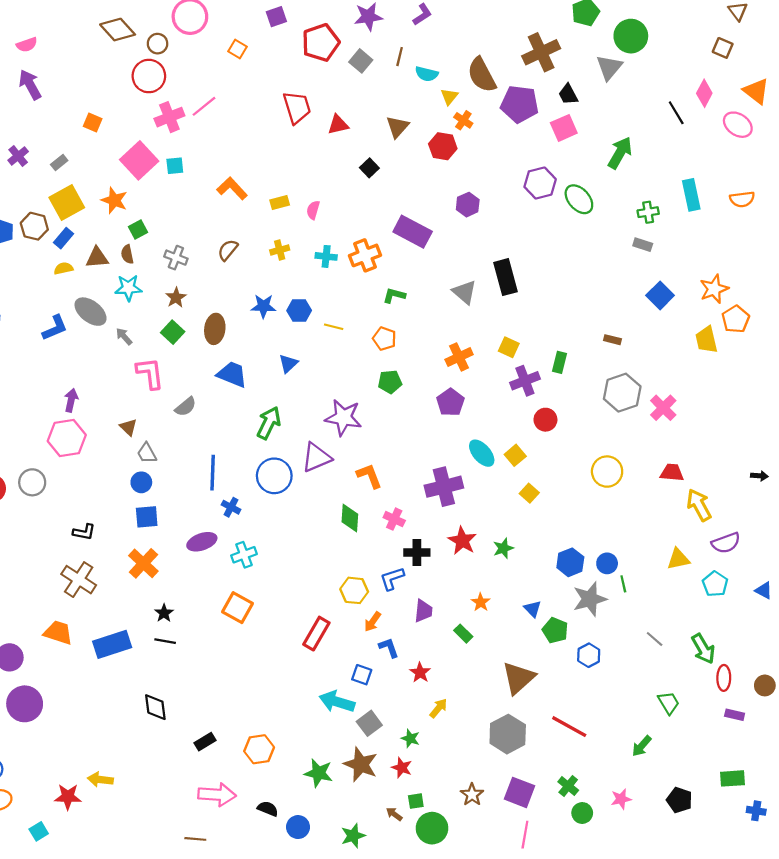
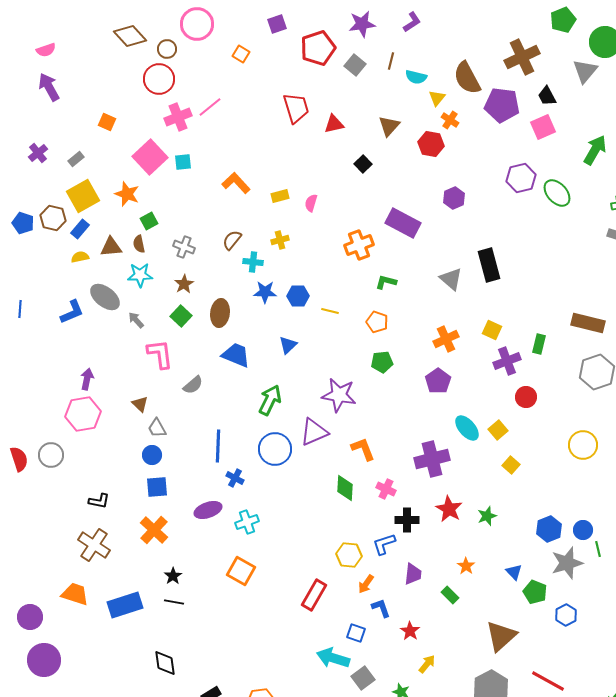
cyan cross: (326, 256) -> (253, 262), moved
brown rectangle: (612, 340) -> (588, 323), size x2.0

